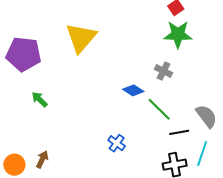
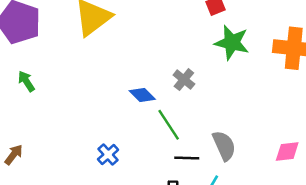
green star: (178, 34) -> (232, 43), moved

